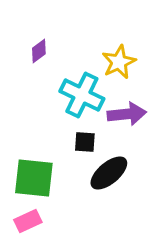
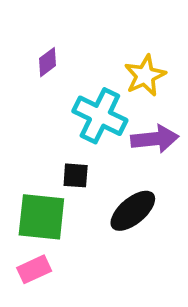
black square: (85, 142) -> (76, 175), moved

